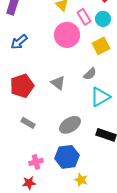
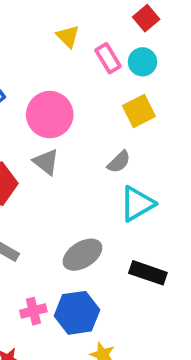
pink circle: (67, 35) -> (50, 115), moved
gray triangle: (58, 83) -> (46, 162), moved
pink cross: (36, 162) -> (33, 311), moved

